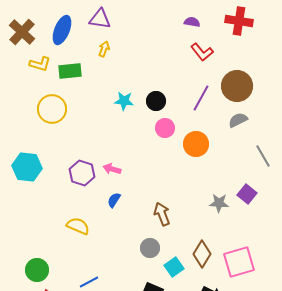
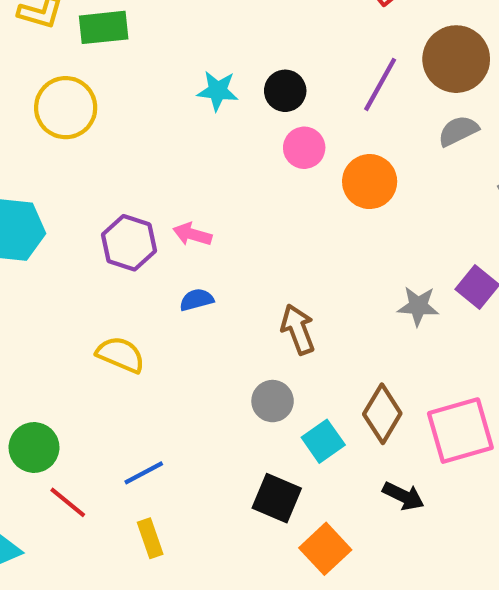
blue semicircle: (114, 200) -> (197, 300), turned 42

